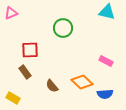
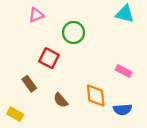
pink triangle: (11, 13) -> (36, 15), moved
red square: (30, 50) -> (49, 58), moved, turned 30
orange diamond: (82, 82) -> (96, 95), turned 40

